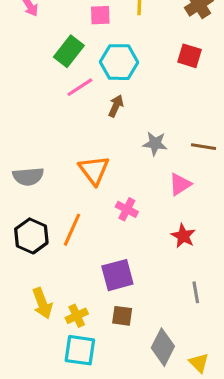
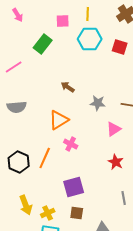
cyan hexagon: (119, 62) -> (90, 39), moved
pink line: (80, 87) -> (14, 67), moved
brown arrow: (116, 106) -> (68, 87), moved, turned -80
orange triangle: (94, 170) -> (59, 120), turned 35
gray semicircle: (28, 176) -> (17, 107), moved
pink cross: (127, 209) -> (71, 144), moved

